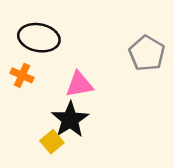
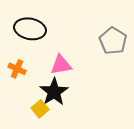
orange cross: (22, 75) -> (17, 69), moved

